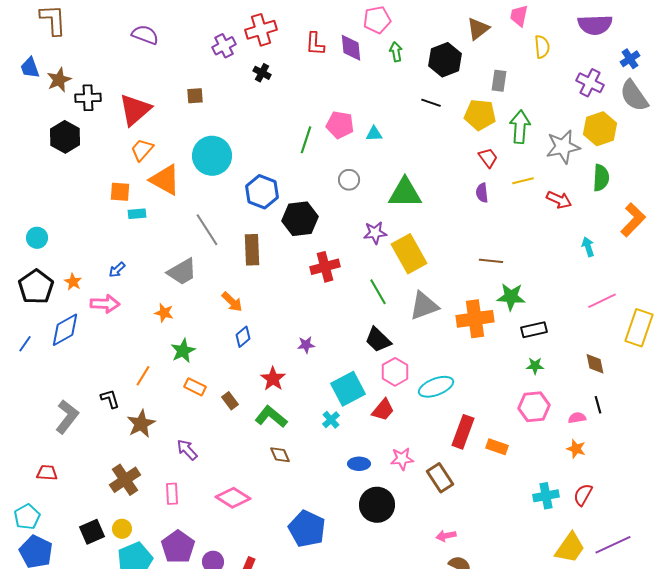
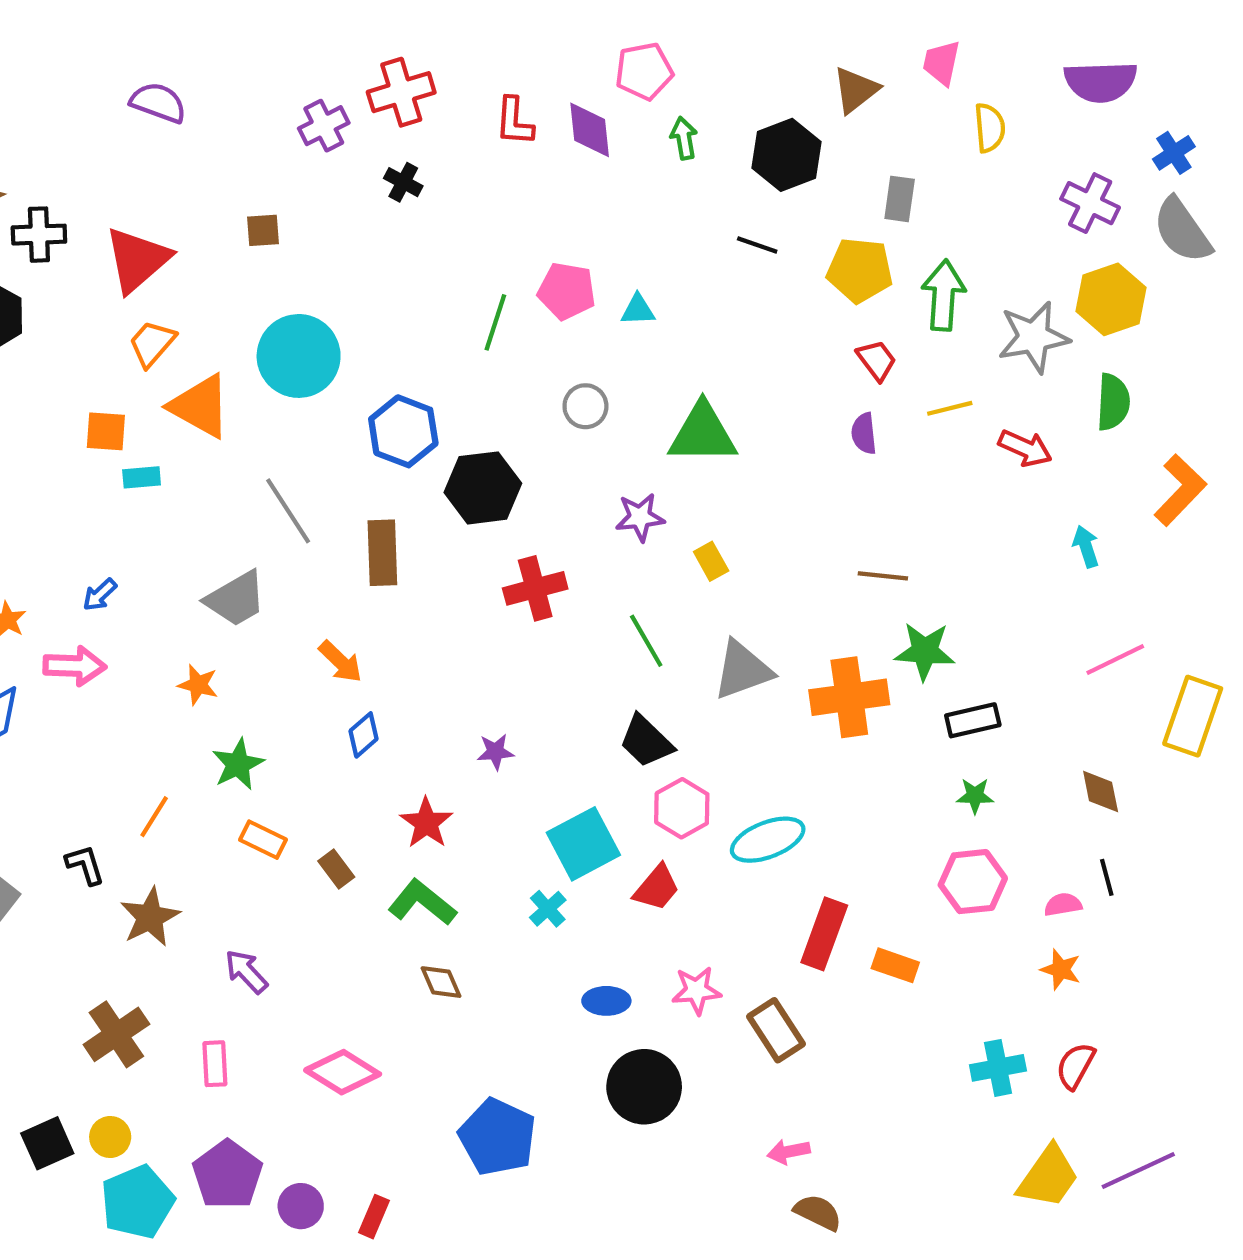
yellow rectangle: (409, 254) -> (711, 561), size x0.5

